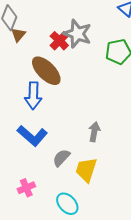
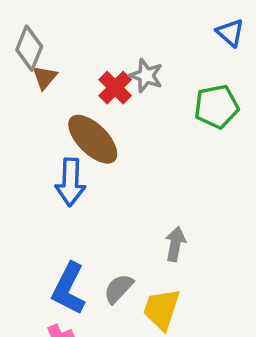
gray star: (77, 34) -> (146, 76), size x0.7
blue L-shape: (32, 136) -> (69, 289), moved, turned 76

